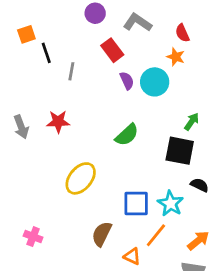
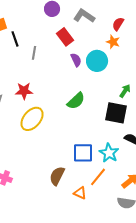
red semicircle: (182, 33) -> (118, 24), turned 56
yellow ellipse: (81, 178) -> (32, 119), moved

